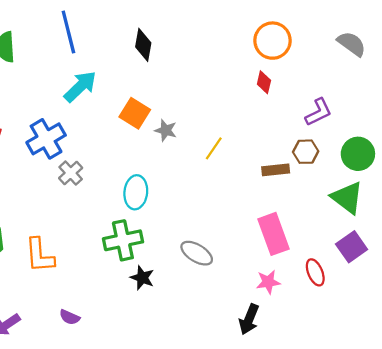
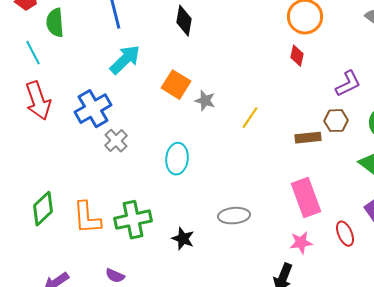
green cross: (123, 240) -> (133, 220), moved
gray ellipse: (197, 253) -> (234, 216), turned -36

